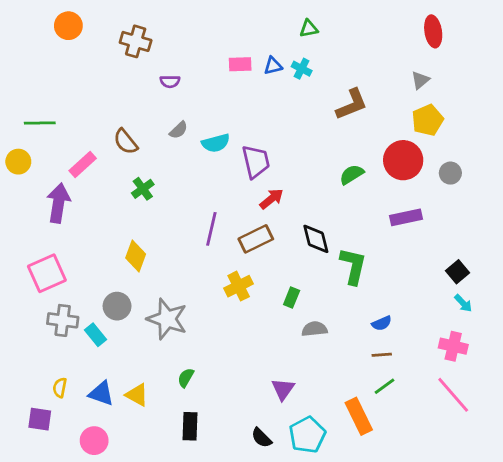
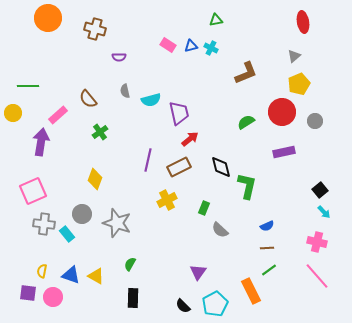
orange circle: (68, 26) -> (48, 18), size x1.4
pink rectangle: (240, 64) -> (168, 45), turned 35
gray semicircle: (179, 130) -> (125, 91), turned 120
gray semicircle: (314, 329) -> (220, 230), turned -132
pink circle: (94, 441) -> (53, 297), moved

